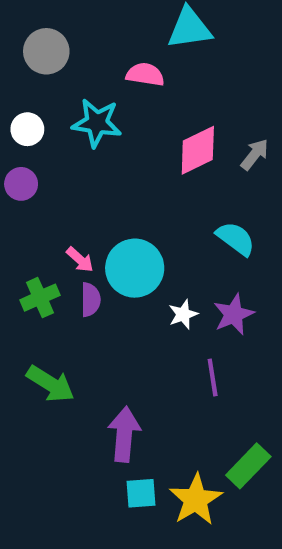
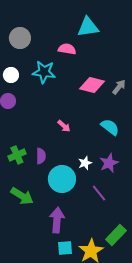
pink diamond: (198, 150) -> (92, 85), turned 40
pink arrow: (80, 260) -> (64, 126), moved
cyan circle: (135, 268) -> (62, 179), moved
purple line: (213, 378) -> (99, 193), turned -30

